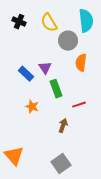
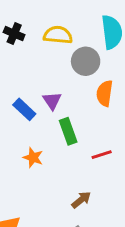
yellow semicircle: (49, 23) -> (58, 35), turned 126
brown arrow: (63, 126) -> (81, 200), moved, turned 32

